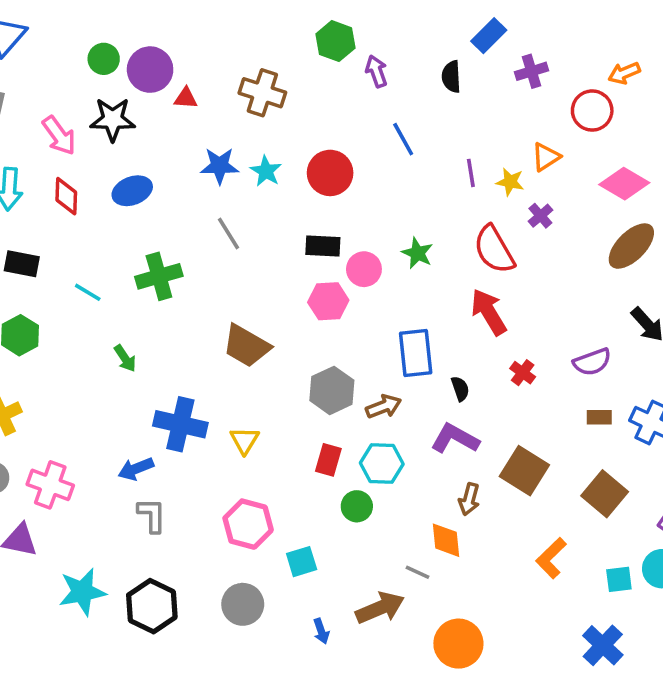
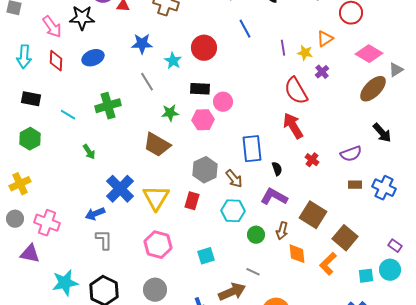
cyan star: (266, 171) -> (173, 61), moved
green star: (417, 253) -> (170, 113), moved, turned -30
brown arrow: (384, 406) -> (234, 179), turned 72
blue cross: (180, 424) -> (120, 189), turned 32
yellow triangle: (245, 440) -> (156, 198), size x1.6
red rectangle: (328, 460) -> (192, 201), moved
brown square: (605, 494) -> (345, 238), moved
green circle: (357, 506) -> (256, 235), moved
orange diamond: (446, 540) -> (297, 254), moved
cyan square: (302, 562) -> (206, 256), moved

